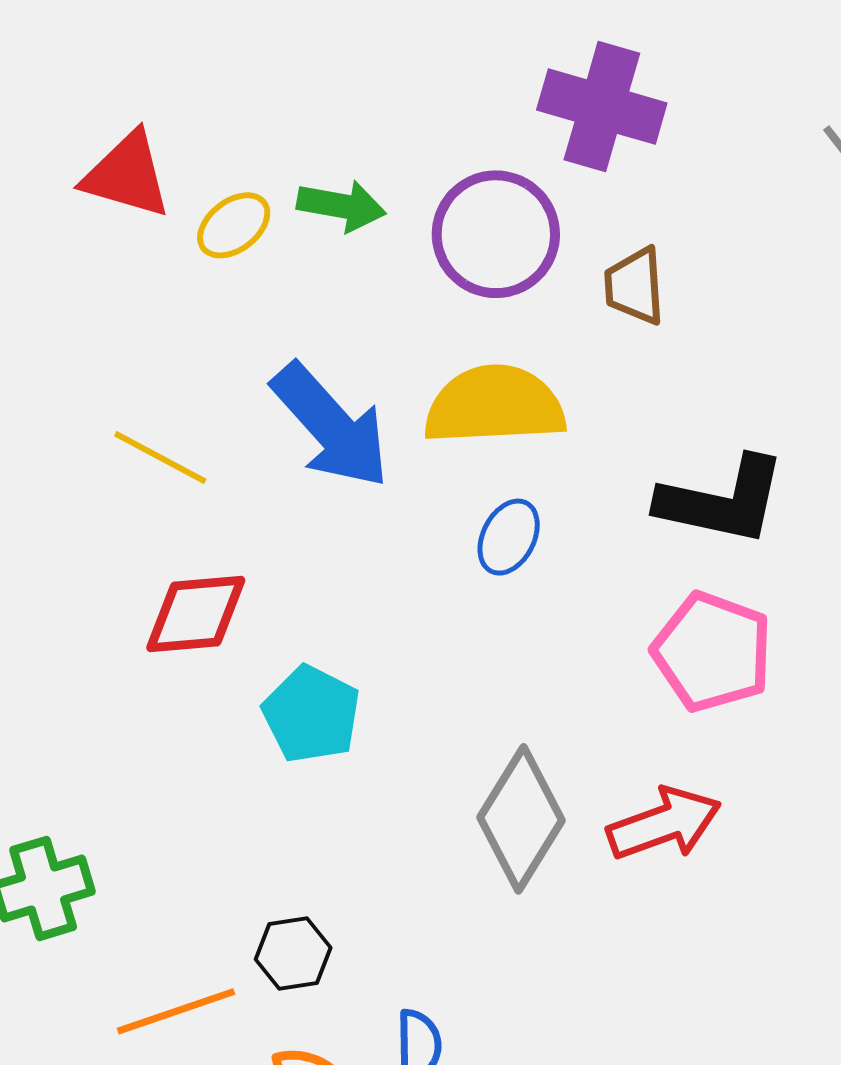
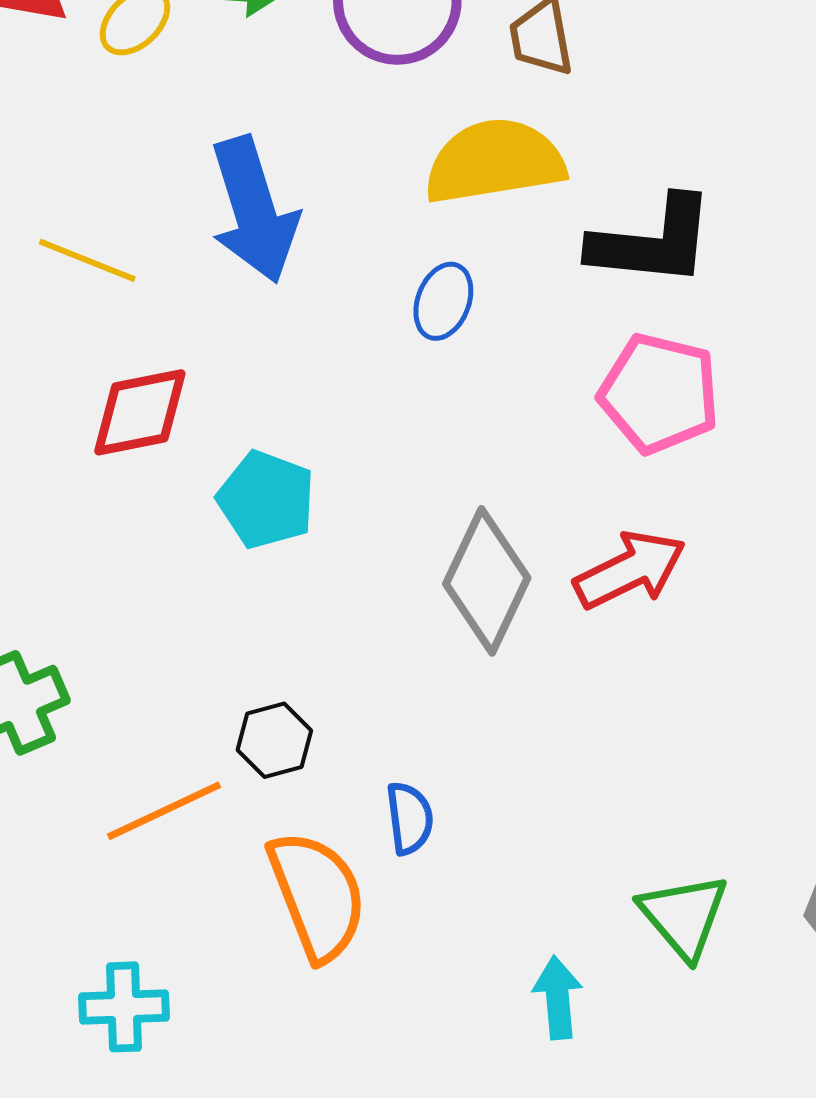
yellow semicircle: (495, 405) -> (494, 161), moved
blue arrow: (331, 426) -> (254, 210), turned 31

